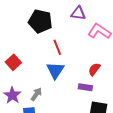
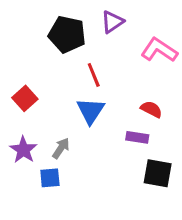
purple triangle: (78, 13) -> (112, 22), moved, turned -42
red semicircle: (94, 69) -> (151, 109), turned 80

